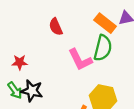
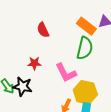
pink L-shape: (80, 60) -> (66, 73), moved
red star: (20, 62) -> (34, 63), moved

